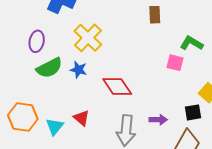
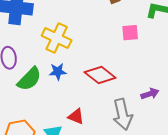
pink square: (175, 63) -> (130, 33), moved

